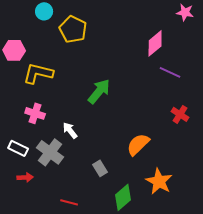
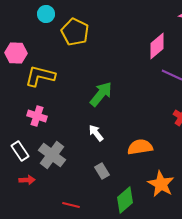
white arrow: (70, 130) -> (96, 133), moved
orange semicircle: (138, 144) -> (140, 147), turned 35
white rectangle: (18, 148) -> (20, 151), turned 30

